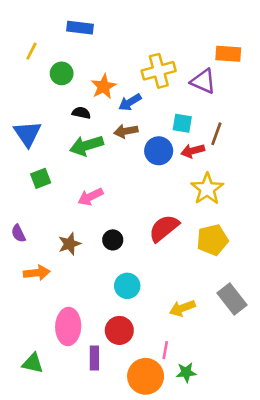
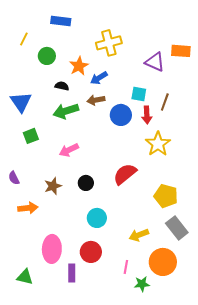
orange rectangle: (228, 54) -> (181, 51), moved
yellow cross: (159, 71) -> (109, 43), moved
red arrow: (193, 151) -> (147, 115), turned -78
yellow pentagon: (212, 240) -> (166, 196), moved, turned 30
orange circle: (146, 376) -> (163, 262), moved

